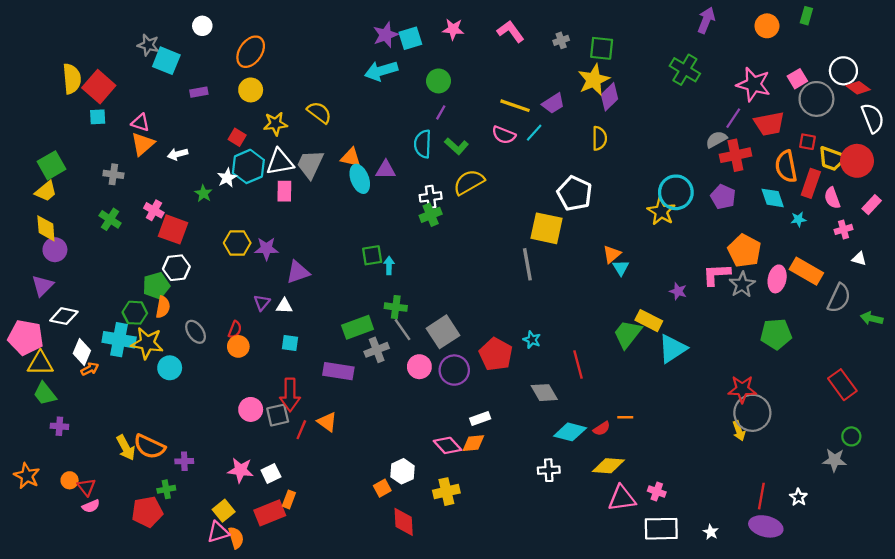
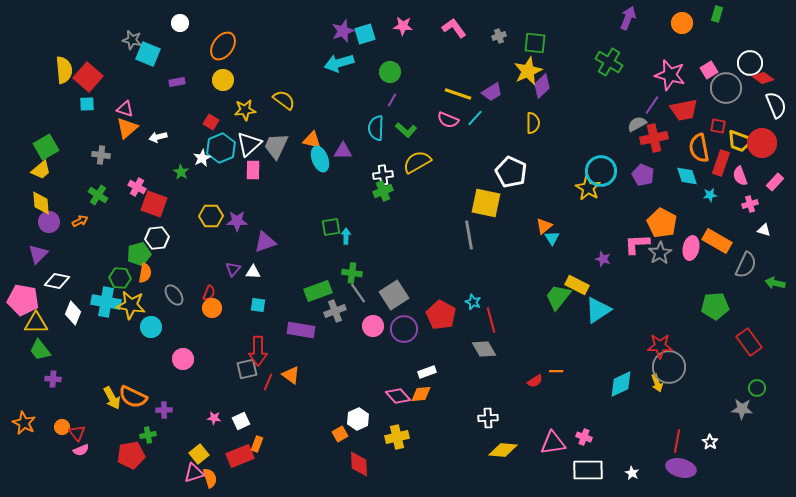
white triangle: (280, 162) -> (249, 144), turned -32
green pentagon: (776, 334) -> (715, 306), moved
red line: (578, 364) -> (491, 320), moved
orange arrow: (90, 369) -> (80, 221), moved
pink circle: (251, 409) -> (183, 359), moved
cyan diamond: (570, 432) -> (621, 384), moved, turned -40
yellow diamond: (608, 466) -> (503, 450), moved
pink star: (241, 470) -> (214, 418), size x0.6

